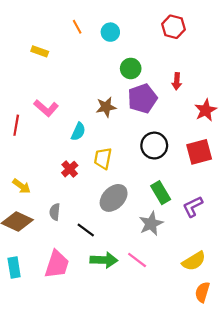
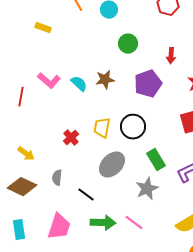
purple pentagon: (142, 98) -> (148, 84), moved
cyan semicircle: (78, 132) -> (79, 84), moved, turned -72
black circle: (154, 146) -> (133, 127), moved

